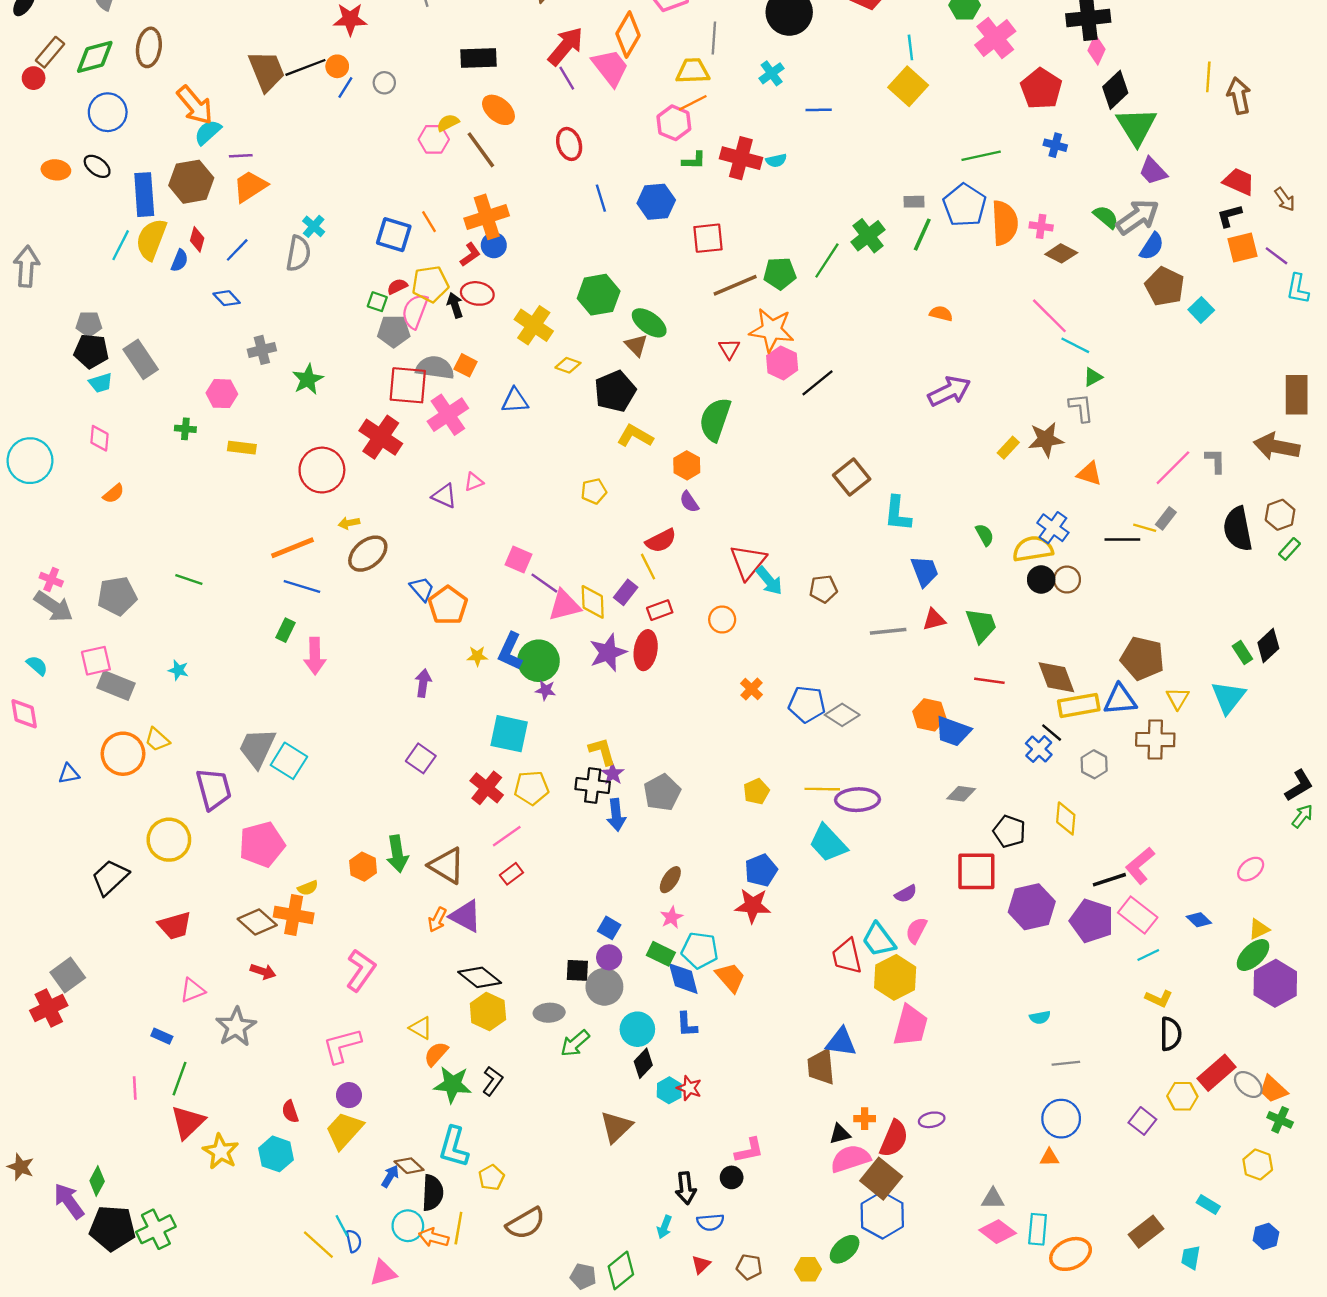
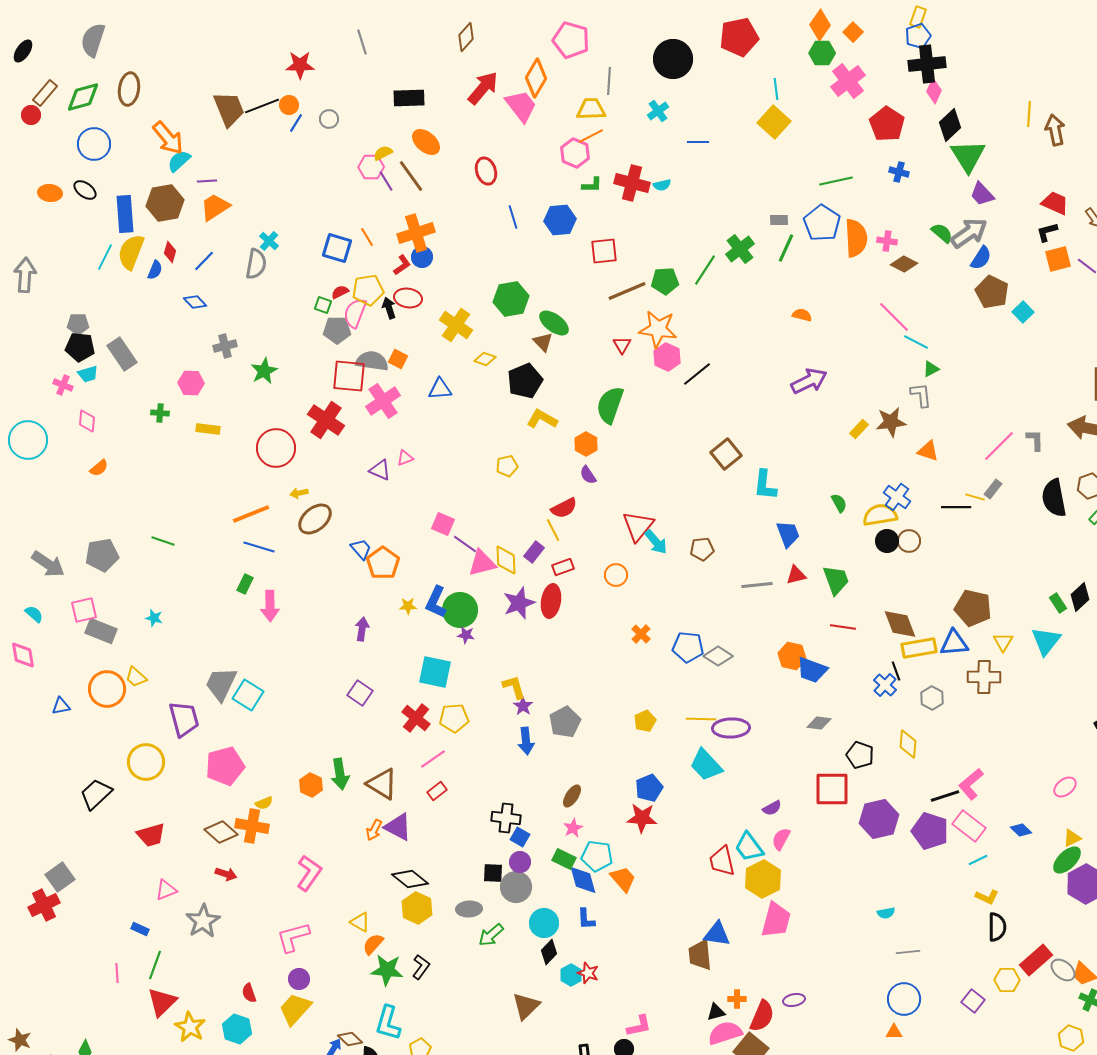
purple line: (567, 78) -> (386, 181), moved
pink cross: (51, 580) -> (63, 385), moved
black line: (1052, 733) -> (896, 671), turned 30
black cross: (593, 786) -> (506, 818), moved

